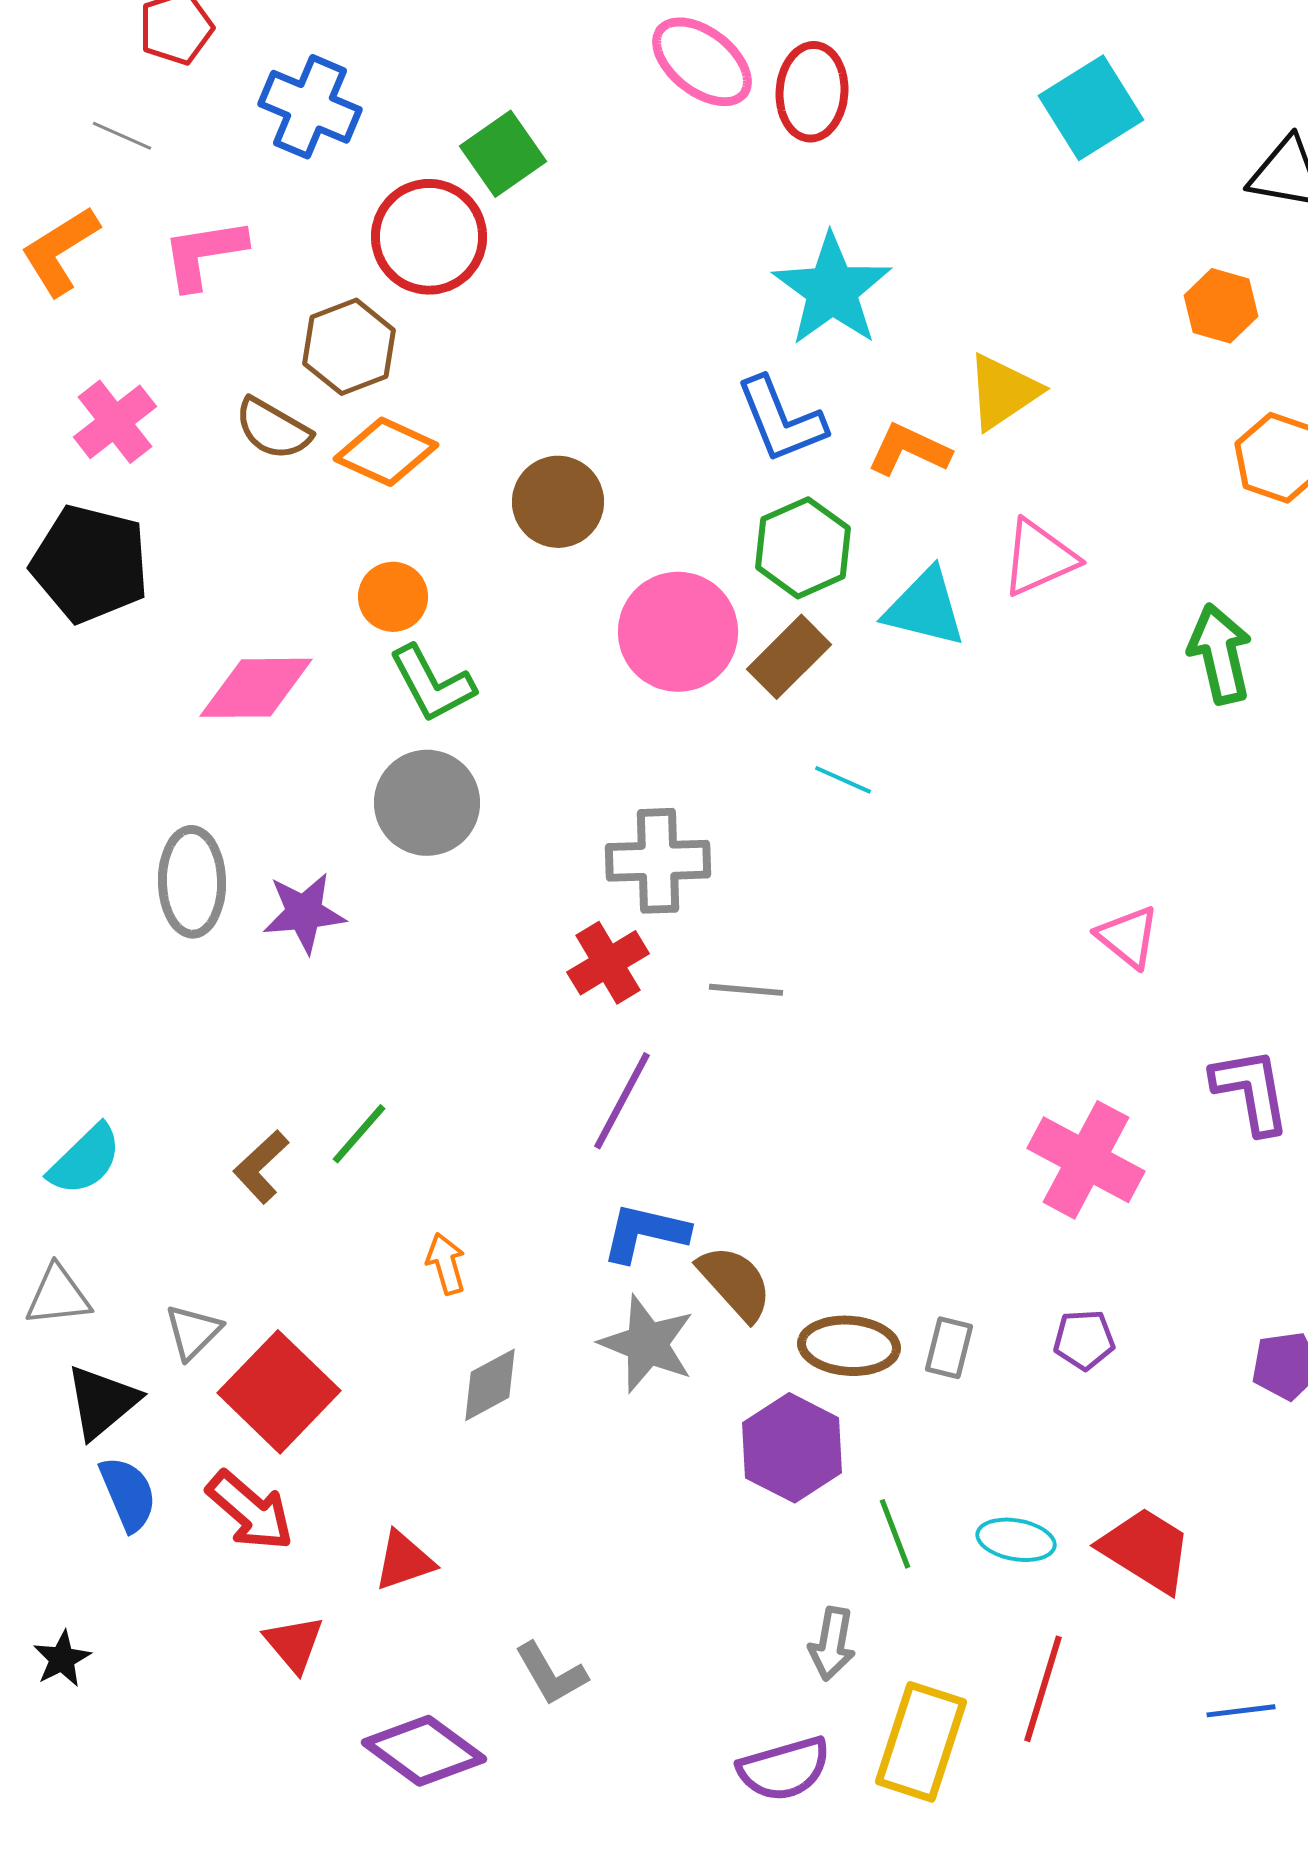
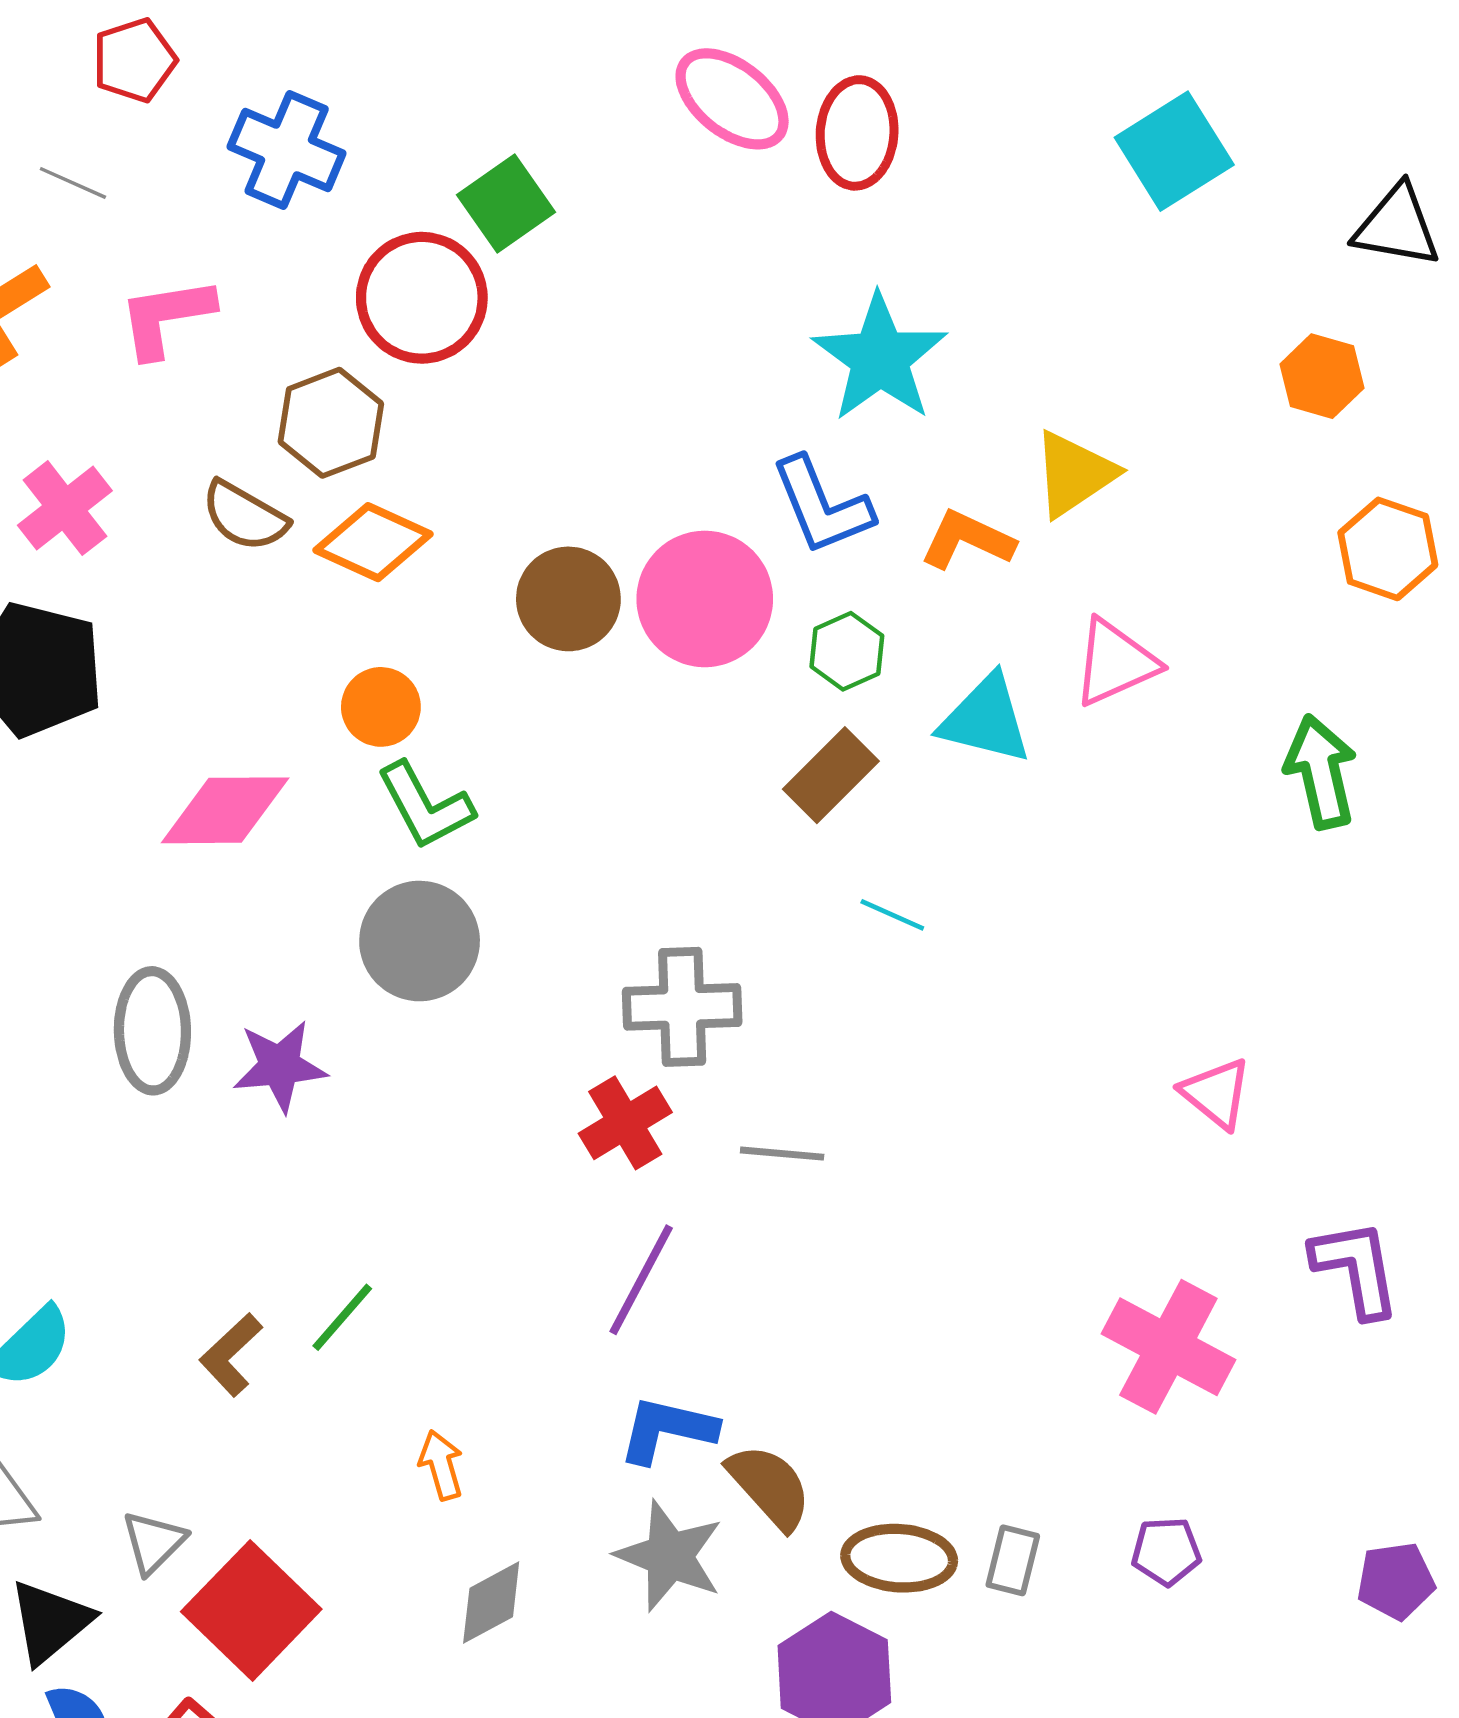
green hexagon: (803, 548) -> (847, 651), size x0.7
pink circle: (678, 632) -> (705, 599), moved

